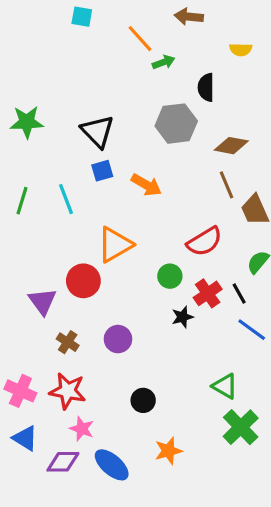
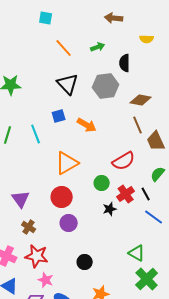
orange line: (140, 39) -> (64, 48), moved
black triangle: (98, 131) -> (68, 84), moved
red circle: (83, 281) -> (62, 197), moved
brown cross: (68, 342) -> (29, 227), moved

